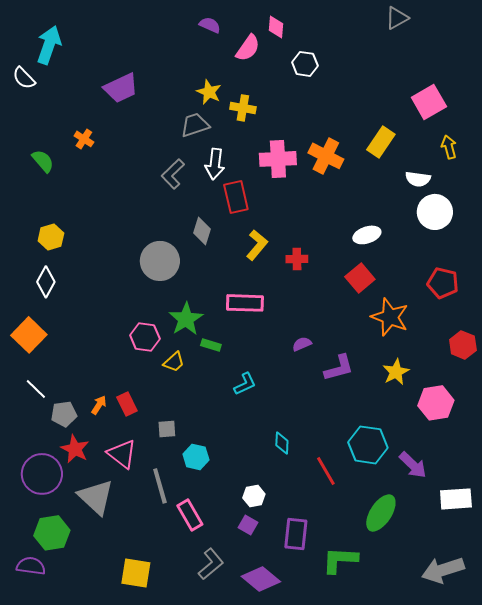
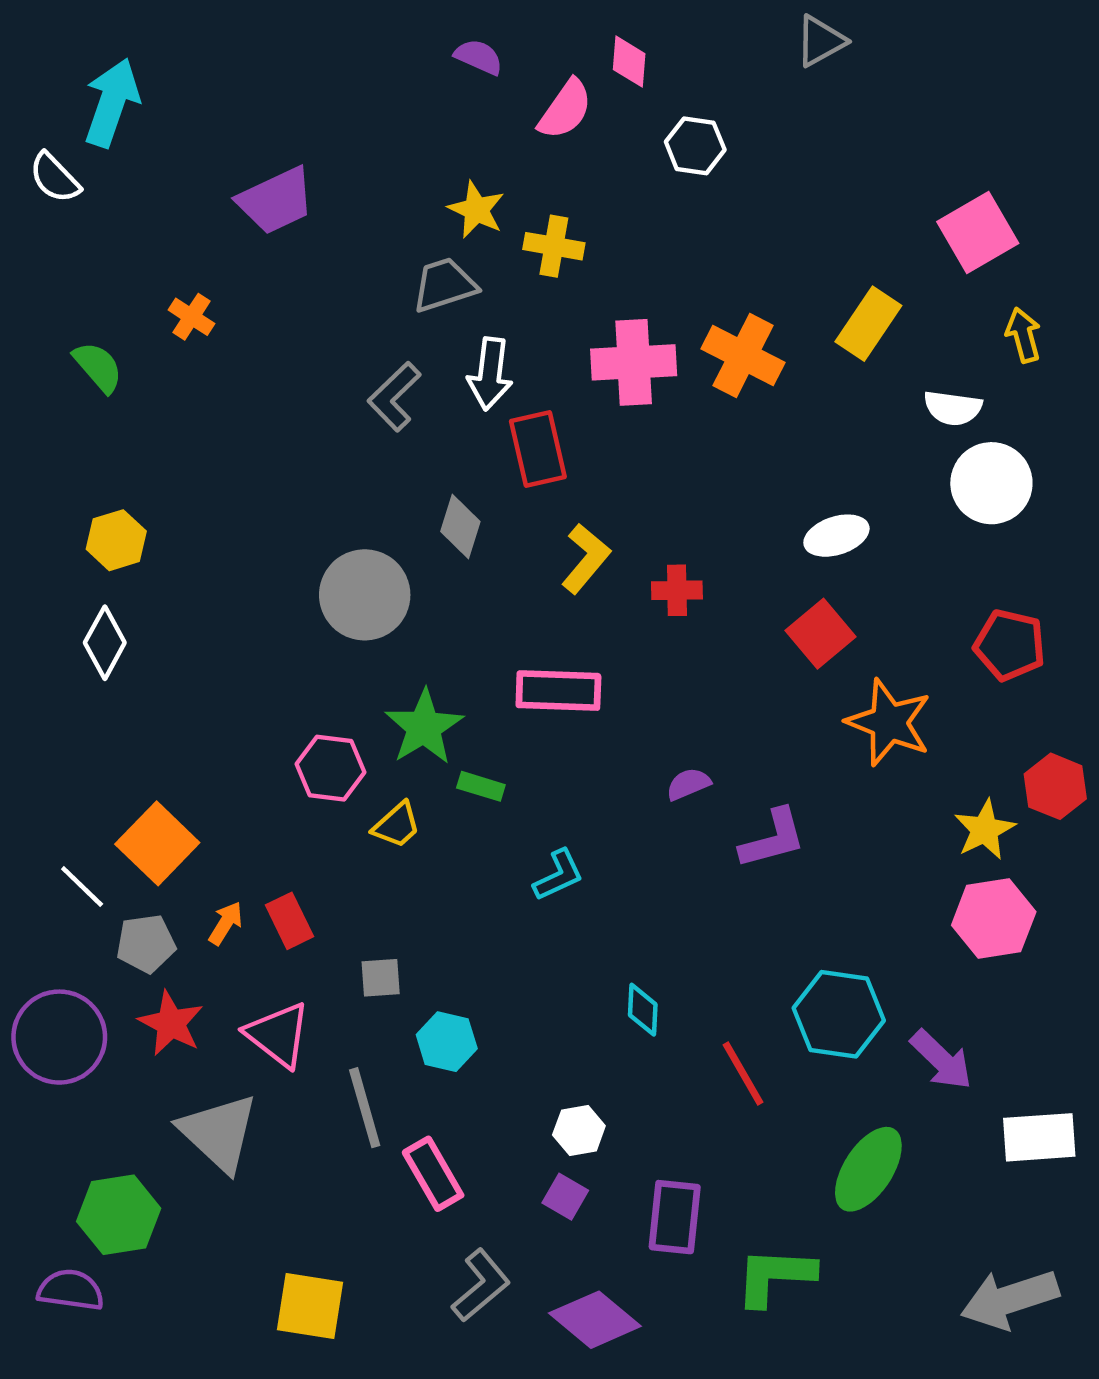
gray triangle: (397, 18) -> (821, 41), moved
orange square: (29, 335) -> (157, 843), moved
yellow star: (396, 372) -> (985, 830), moved
purple circle: (42, 474) -> (59, 1037), moved

